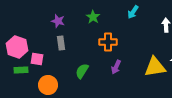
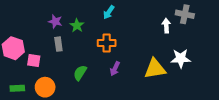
cyan arrow: (133, 12) -> (109, 12), moved
green star: (93, 17) -> (77, 26), moved
green rectangle: (21, 70) -> (17, 88), moved

